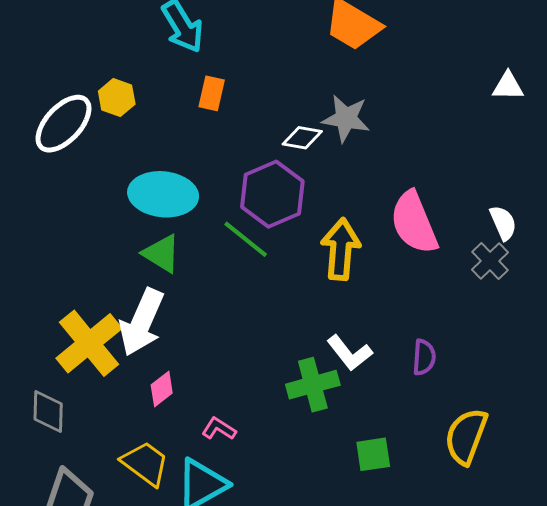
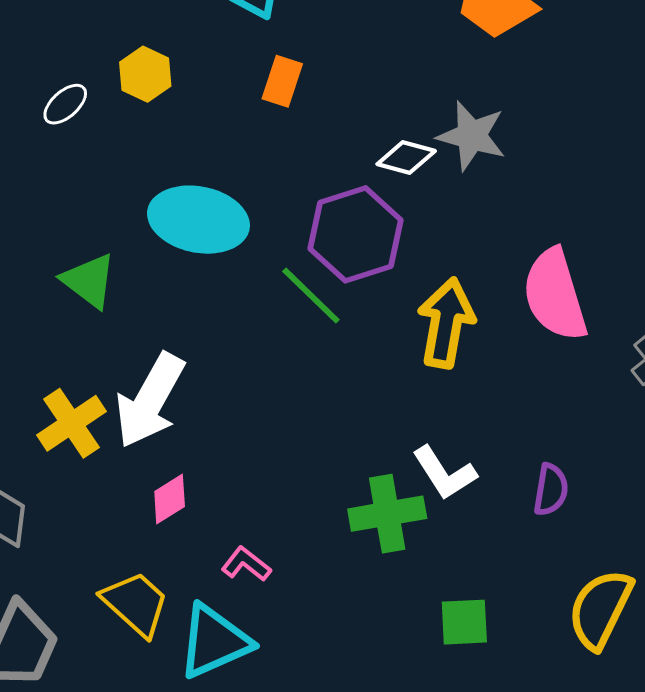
white ellipse: (64, 124) -> (65, 104), size x0.5
green triangle: (162, 254) -> (89, 281), moved
yellow cross: (89, 343) -> (71, 423), size x0.7

